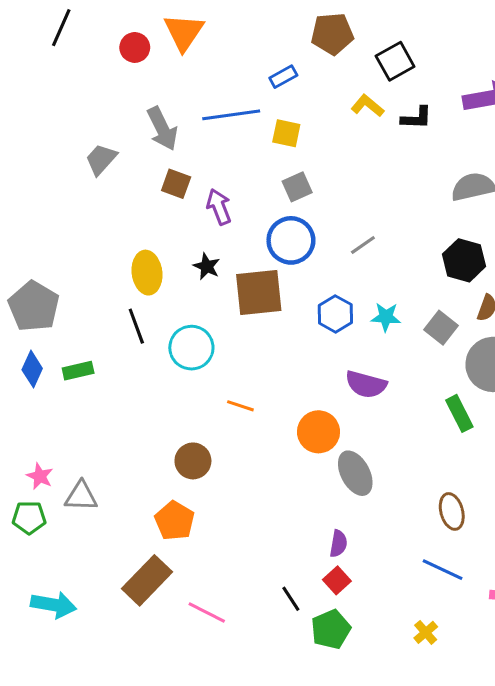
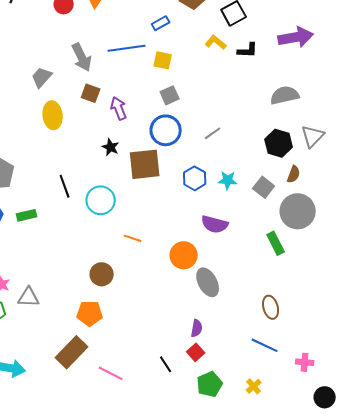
yellow ellipse: (147, 273) -> (53, 115), moved
orange pentagon: (175, 521) -> (90, 313), turned -30
green pentagon: (331, 629) -> (210, 384), moved

